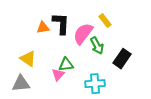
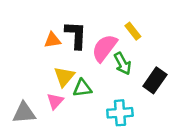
yellow triangle: (28, 59) -> (64, 77), moved, turned 36
pink triangle: (58, 75) -> (55, 101), moved

